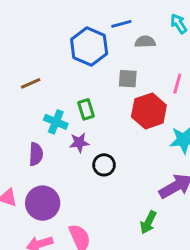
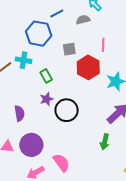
gray semicircle: (145, 42) -> (83, 20), moved
cyan cross: (56, 122) -> (23, 60), moved
black circle: (104, 165) -> (67, 110), size x1.5

